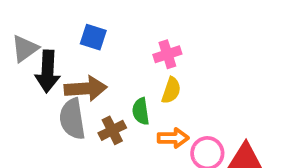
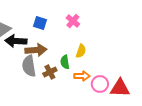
pink cross: (167, 54) -> (73, 21), moved, turned -32
black arrow: (48, 71) -> (16, 41), turned 90

